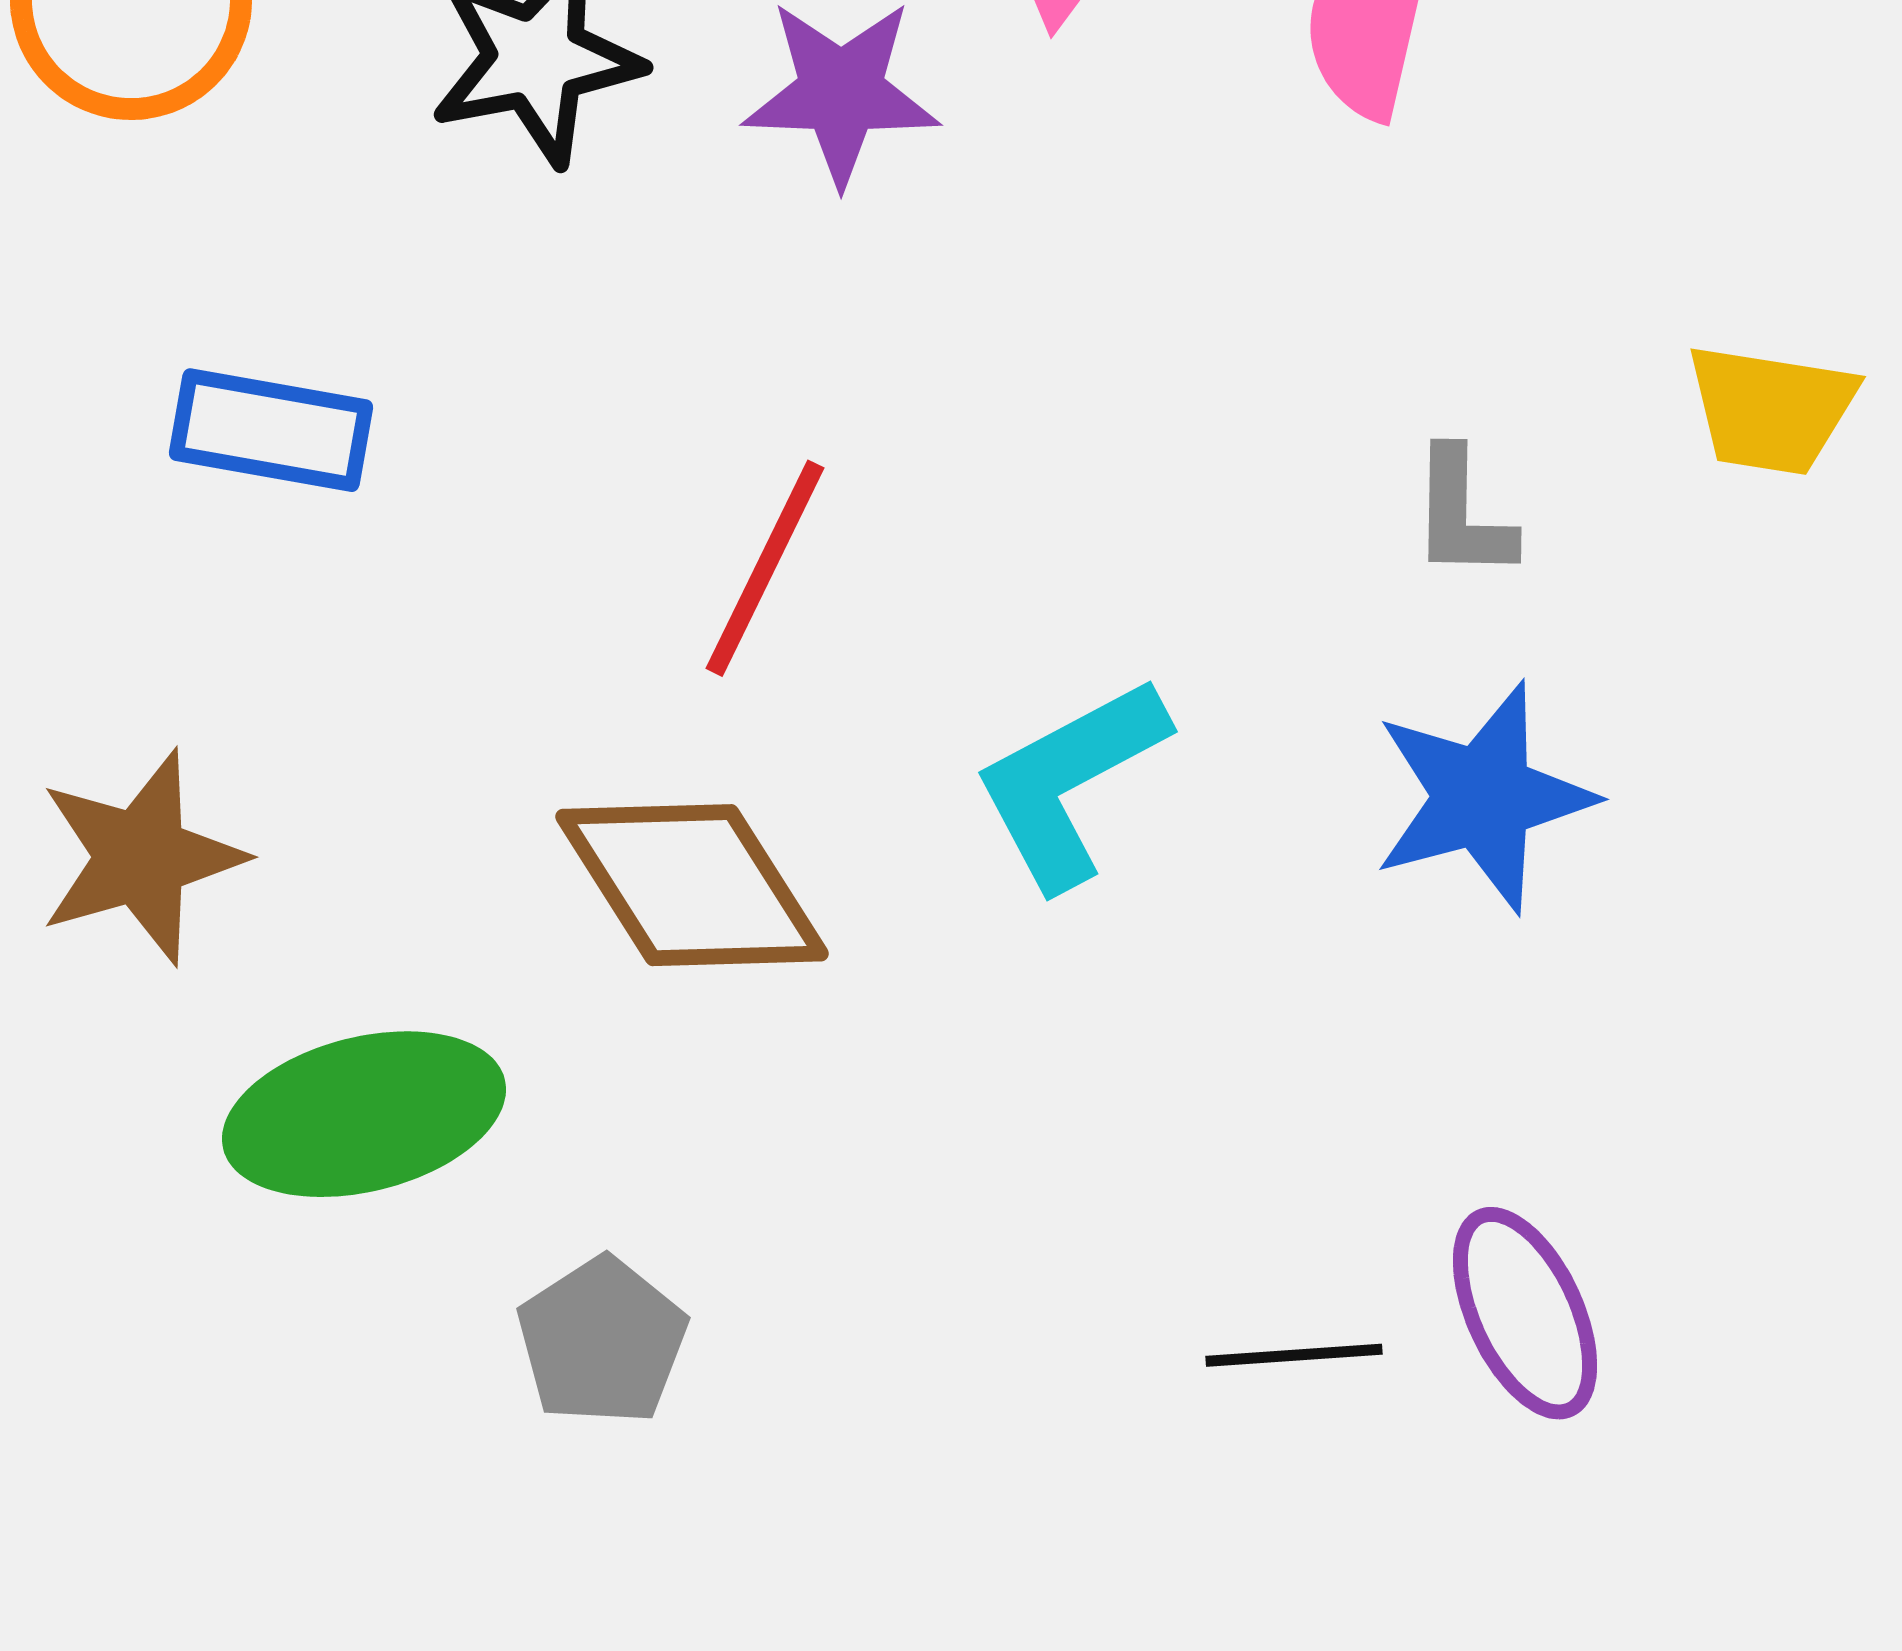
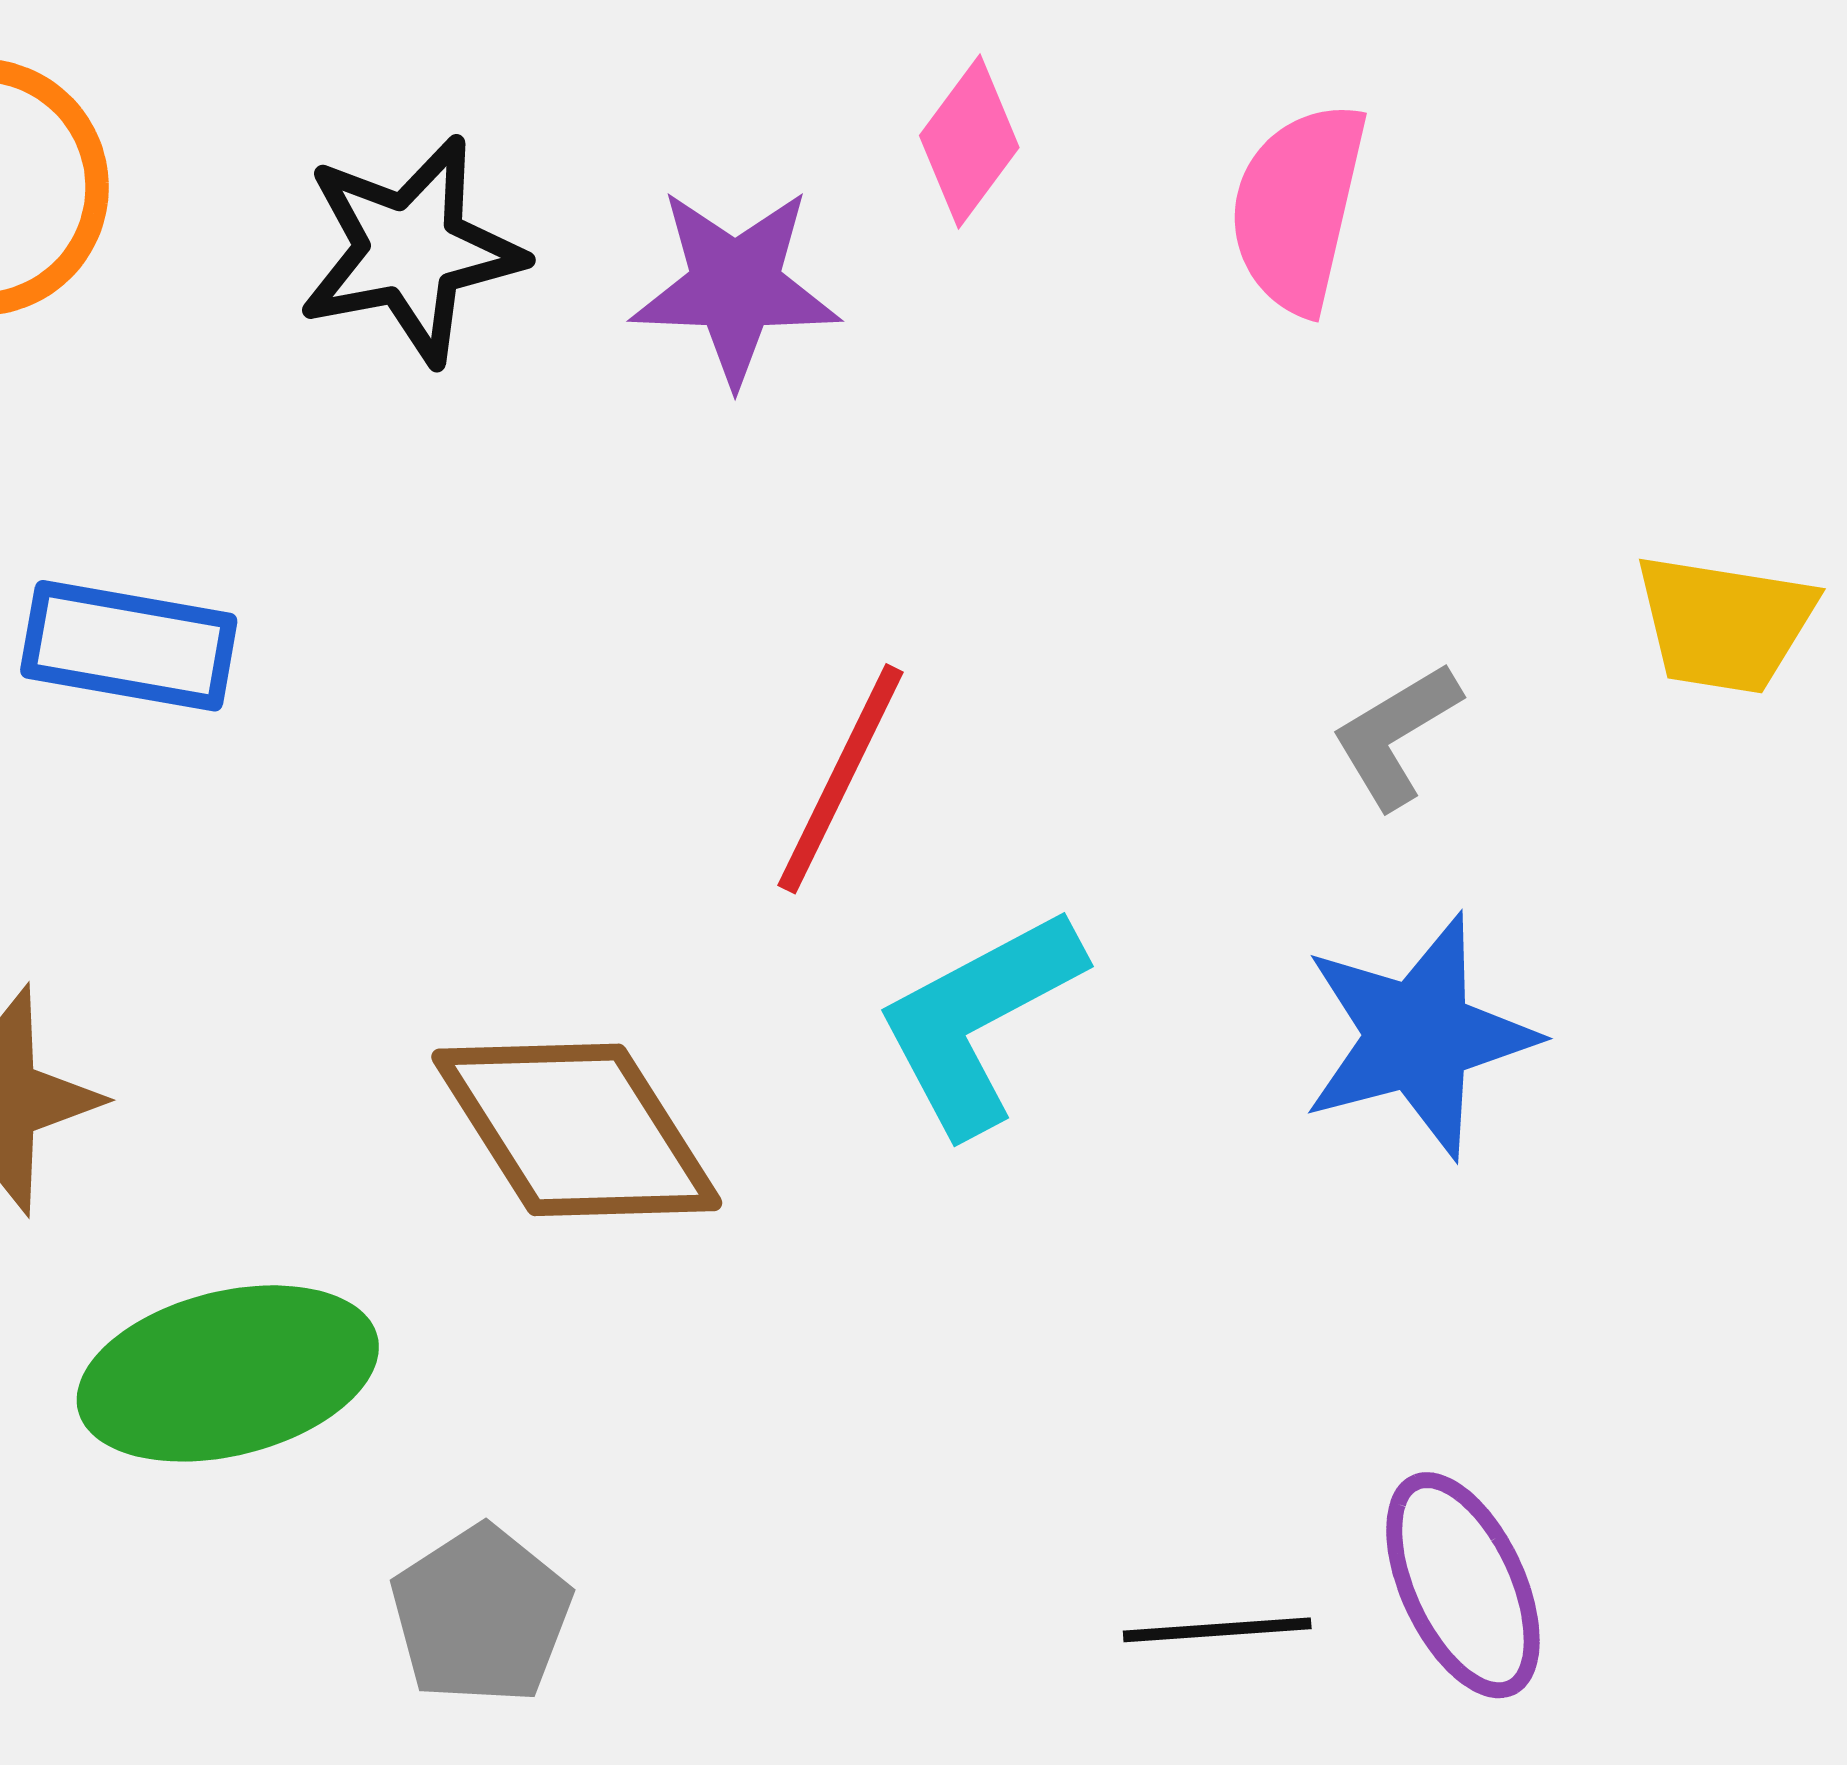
gray L-shape: (1462, 514) -> (1396, 735), turned 58
red line: (765, 568) -> (841, 779), moved

